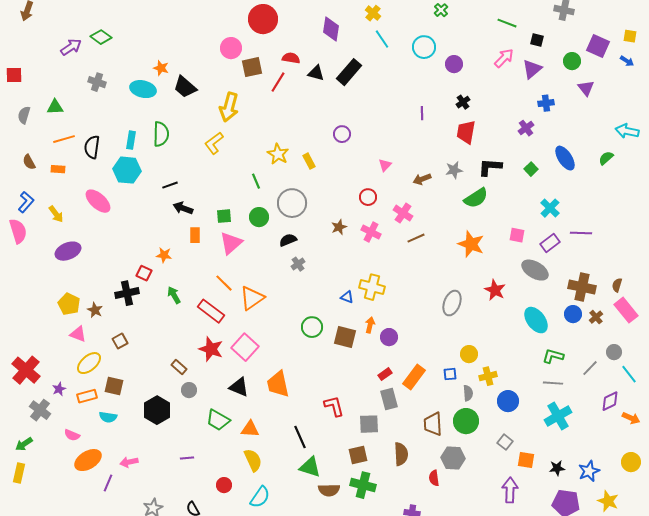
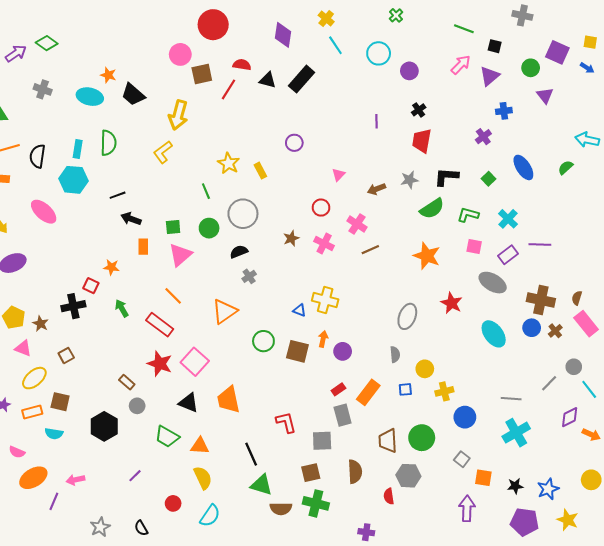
orange triangle: (252, 298) -> (224, 311), moved
green L-shape: (553, 356) -> (468, 215), moved
gray semicircle: (468, 393) -> (395, 354), moved
purple line: (187, 458) -> (135, 476), turned -40

